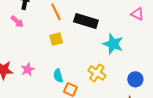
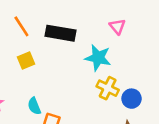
pink triangle: (137, 14) -> (117, 26), moved, turned 32
yellow cross: (97, 73) -> (108, 88), moved

